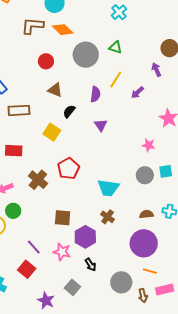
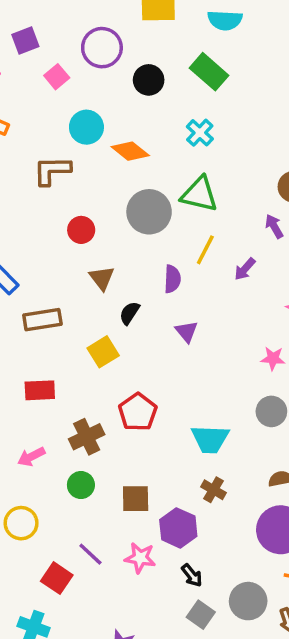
orange diamond: (63, 30) -> (130, 151), moved
green triangle: (115, 47) -> (199, 194), size x1.6
brown triangle: (55, 90) -> (102, 278), turned 35
yellow square: (52, 132) -> (103, 352), turned 30
brown cross: (38, 180) -> (87, 437), turned 30
green circle: (13, 211) -> (81, 485), moved
red square: (27, 269) -> (57, 578), moved
gray square: (72, 287) -> (201, 615), moved

